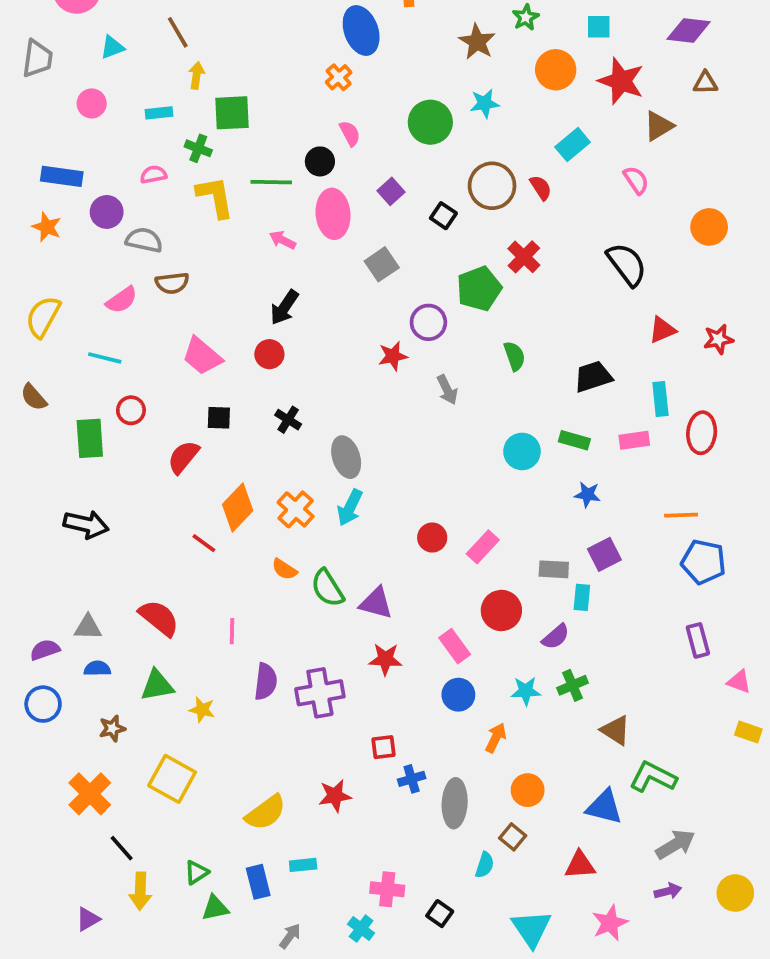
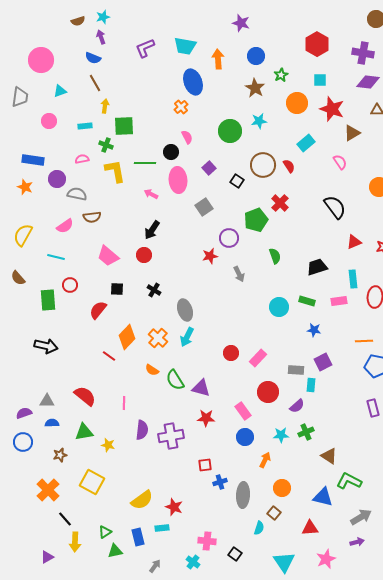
red star: (335, 796) -> (174, 507), moved, turned 30

